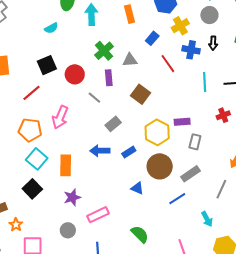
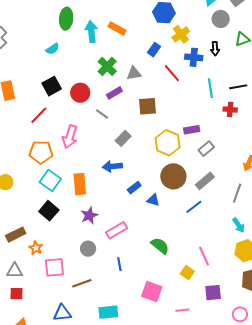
orange rectangle: (129, 14) -> (117, 28), moved, turned -42
gray circle: (209, 15) -> (221, 19), moved
purple rectangle: (109, 78) -> (114, 93), turned 70
brown square: (140, 94) -> (148, 106), turned -36
red cross: (223, 115) -> (230, 110), moved, turned 32
gray rectangle: (195, 142) -> (206, 149), turned 42
blue rectangle: (129, 152) -> (134, 188), moved
cyan arrow: (207, 219) -> (239, 225), moved

